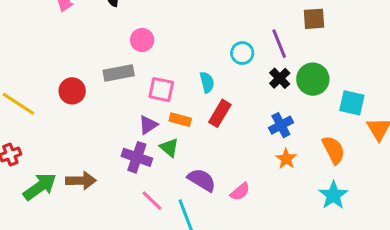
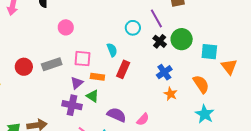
gray rectangle: (119, 73) -> (52, 64), moved

